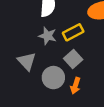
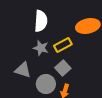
gray triangle: (27, 61) -> (23, 70), turned -30

